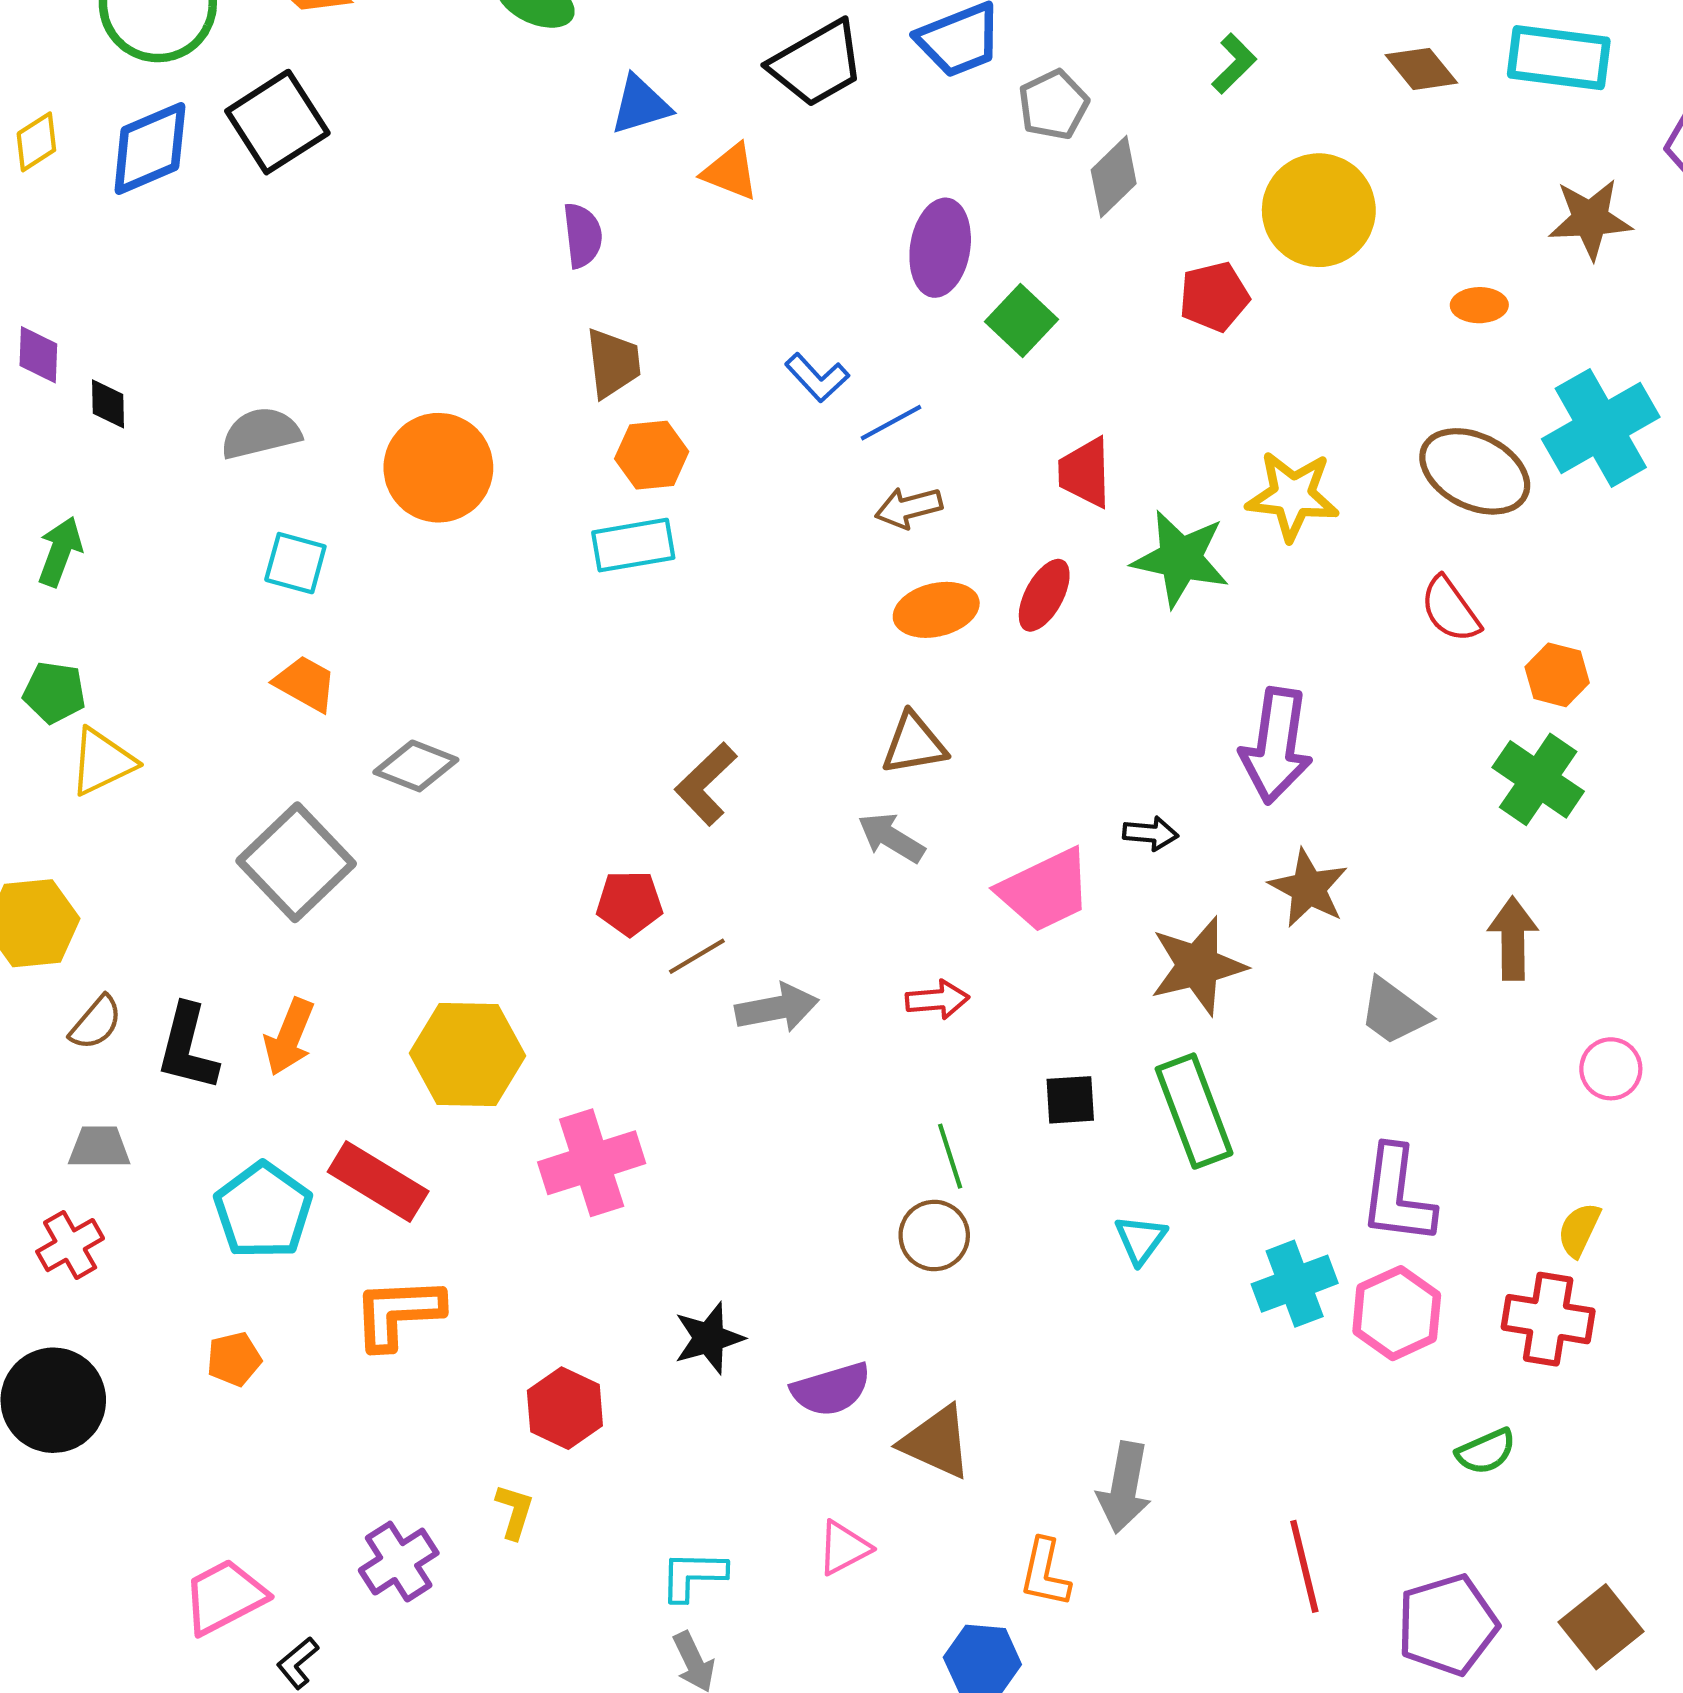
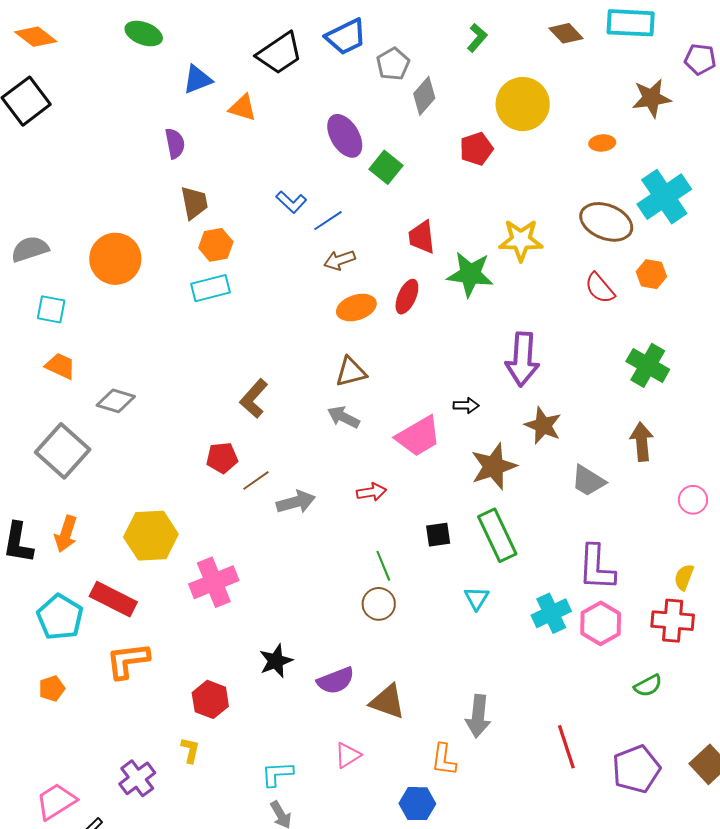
purple ellipse: (940, 248) -> (345, 136), turned -36
orange hexagon: (1557, 675) -> (651, 274), moved

